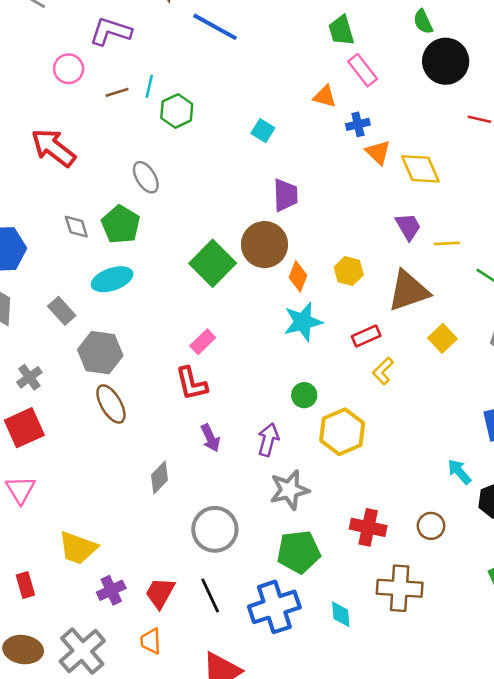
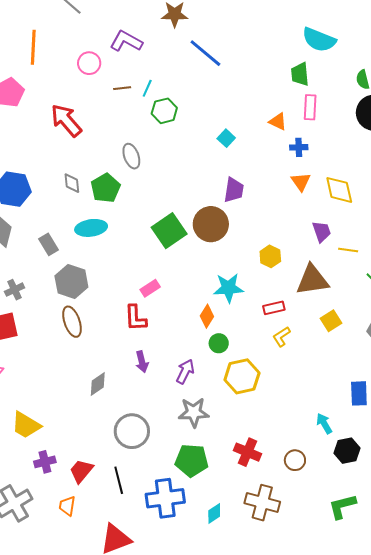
pink rectangle: (363, 70) -> (310, 107), turned 30
orange triangle: (378, 152) -> (301, 182), moved
orange diamond: (298, 276) -> (207, 316), moved
cyan diamond: (341, 614) -> (214, 513), turned 50

